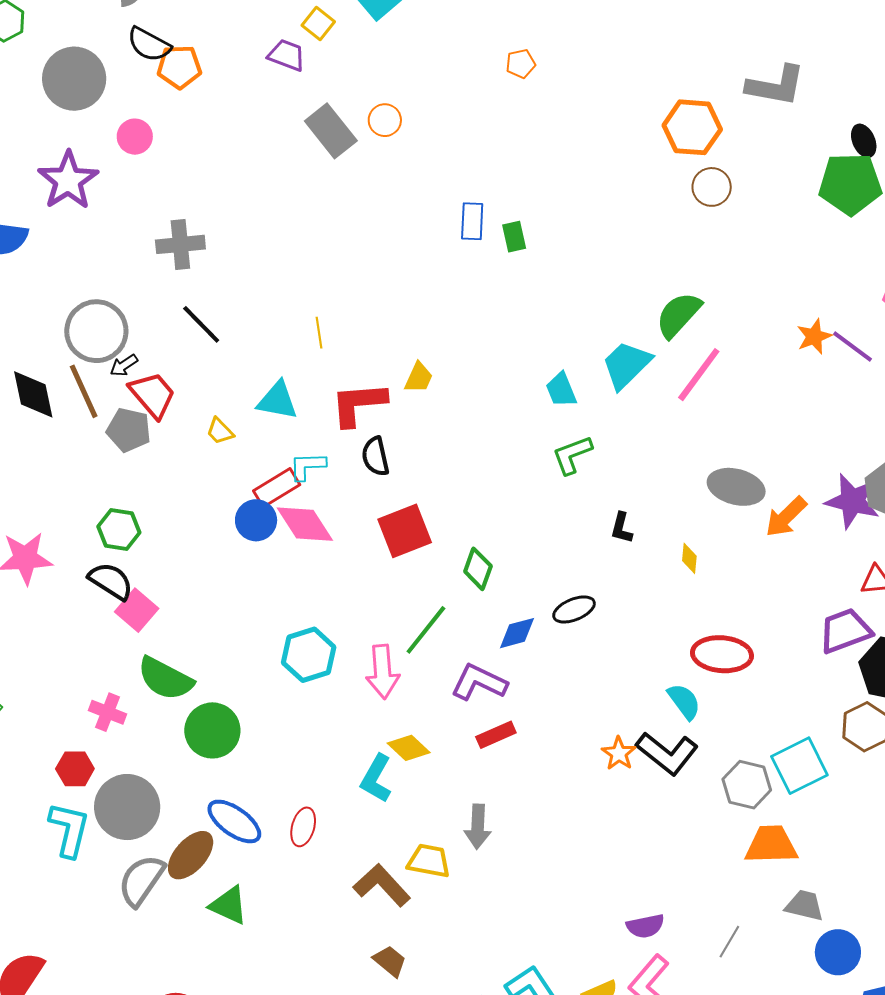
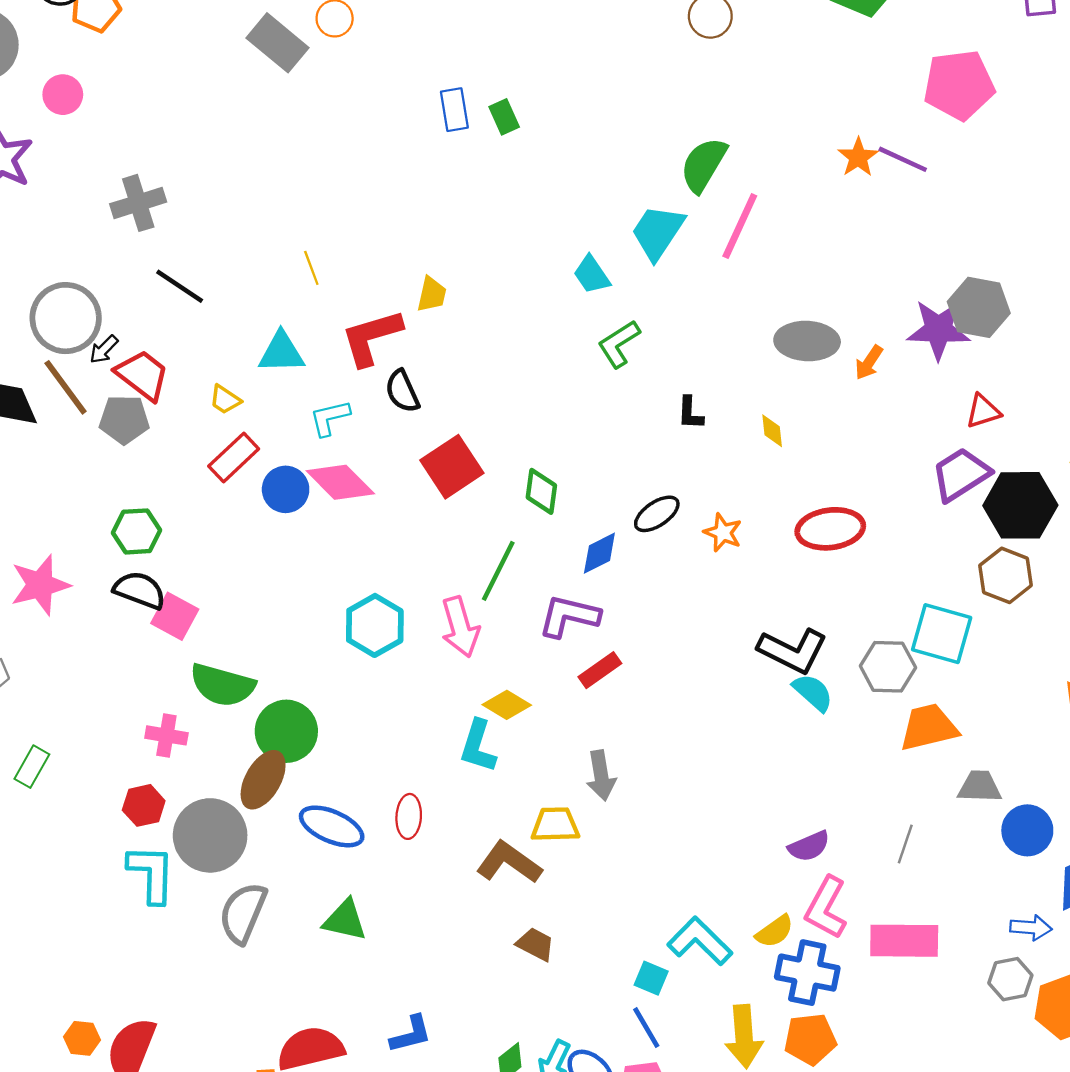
red rectangle: (277, 488) -> (234, 458), moved
orange arrow: (786, 517) -> (869, 363), size x0.7
cyan semicircle: (684, 701) -> (813, 692), moved
orange star: (619, 753) -> (723, 533), moved
cyan square: (799, 766) -> (942, 634), turned -36
brown ellipse: (191, 855) -> (263, 780), moved

